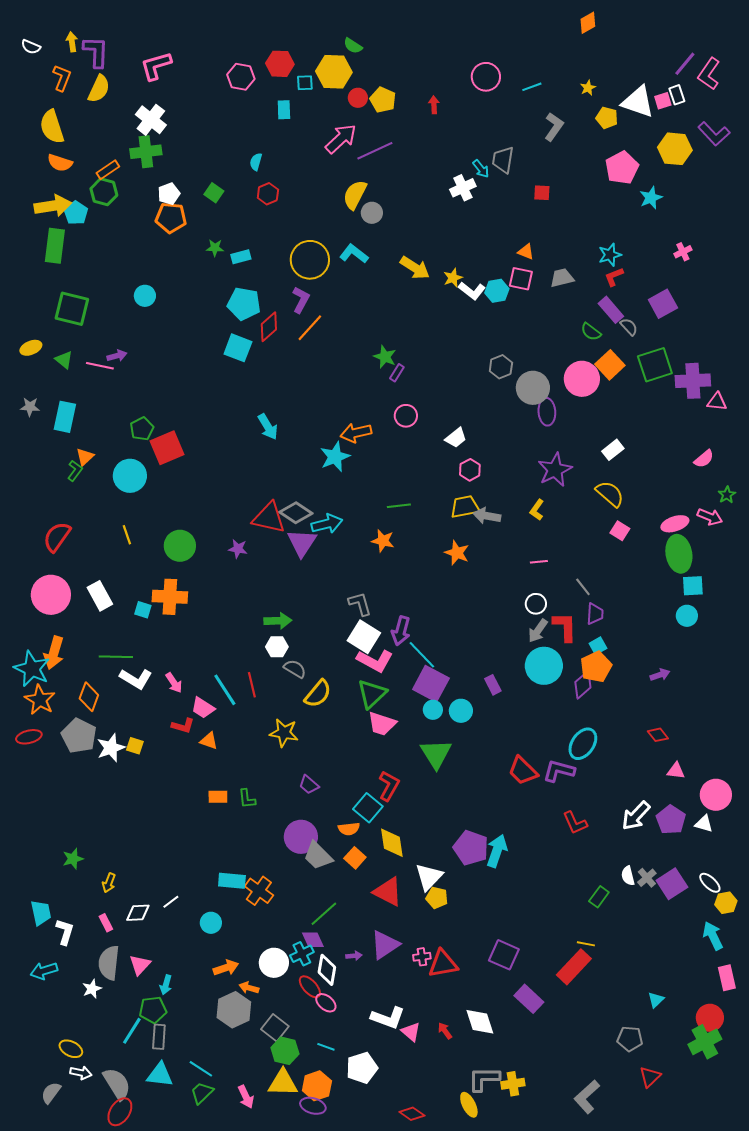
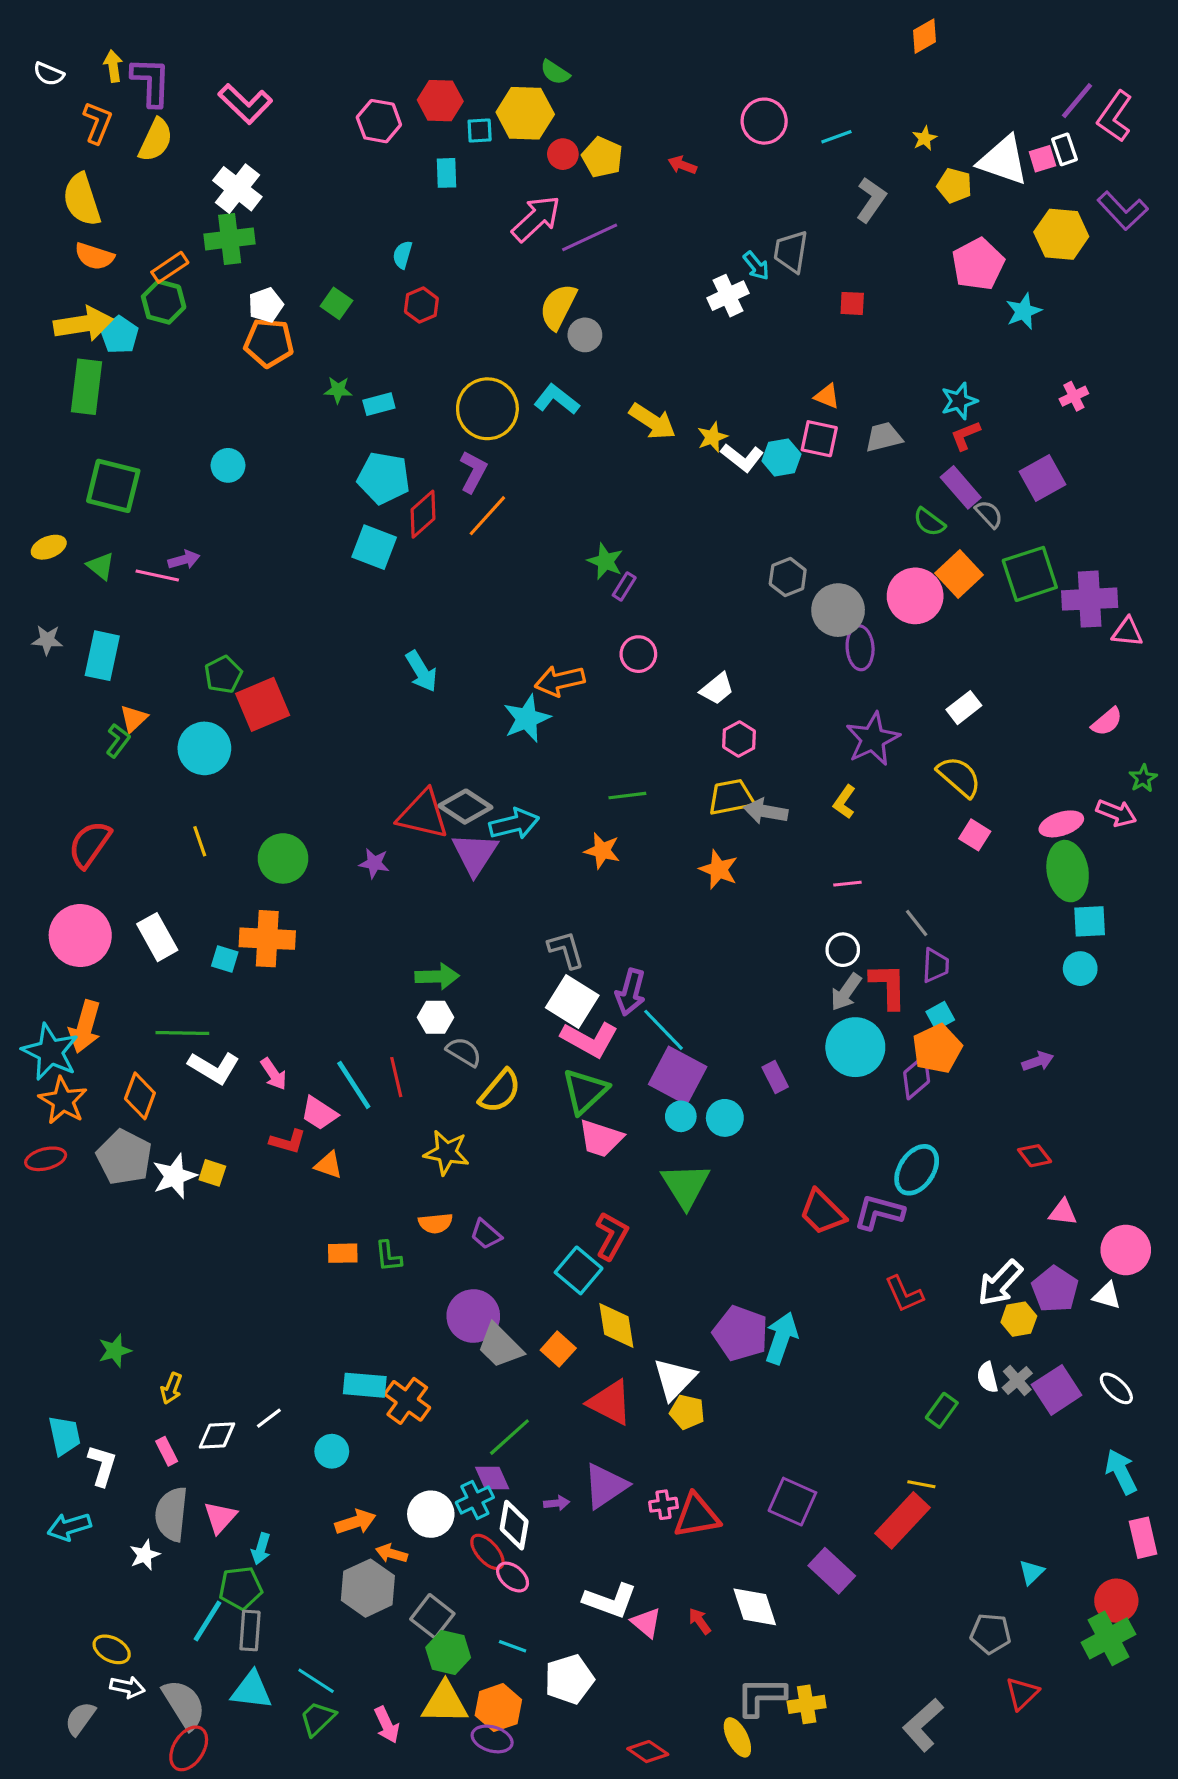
pink L-shape: (156, 66) -> (245, 104), turned -120
red arrow: (434, 105) -> (682, 165), turned -66
orange semicircle: (349, 829) -> (436, 1223), moved
yellow hexagon: (726, 903) -> (1019, 1319), moved

